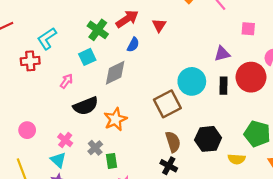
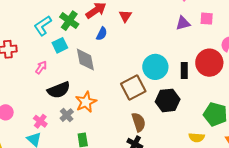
cyan L-shape: (47, 39) -> (43, 26), moved
purple triangle: (222, 54) -> (183, 23), moved
gray diamond: (115, 73) -> (85, 60), turned -75
black hexagon: (208, 139) -> (168, 100), moved
gray cross: (95, 148) -> (67, 115), moved

